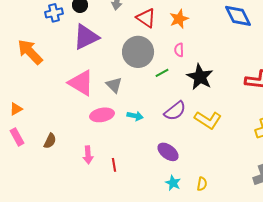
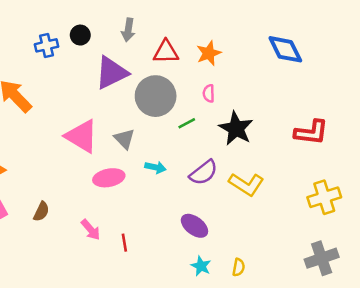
red triangle: (146, 18) -> (166, 52), turned -35
purple triangle: (86, 37) -> (111, 73), moved
cyan arrow: (135, 116) -> (156, 167), moved
pink arrow: (88, 155) -> (91, 230), turned -36

